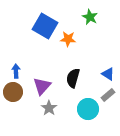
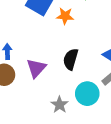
gray star: (49, 108) -> (60, 105), moved

